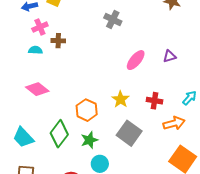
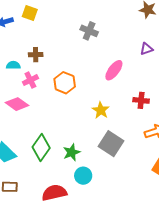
pink cross: (40, 27) -> (30, 80), moved
purple triangle: (170, 56) -> (146, 49), moved
red cross: (154, 101) -> (141, 100), moved
orange hexagon: (87, 110) -> (65, 83), moved

